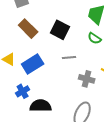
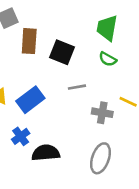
brown rectangle: (28, 29) -> (29, 41), moved, turned 54

